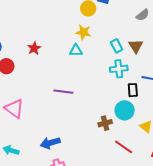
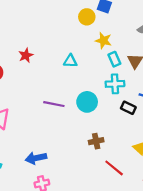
yellow star: (83, 32) -> (103, 41), moved
black rectangle: (133, 90) -> (128, 108), turned -64
cyan circle: (125, 110) -> (87, 102), moved

